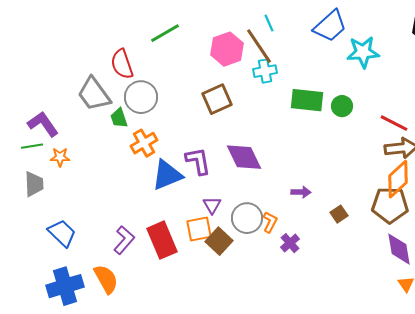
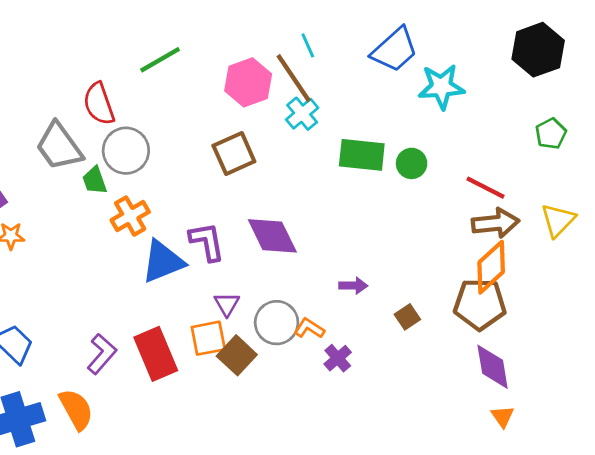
cyan cross: (265, 71) -> (302, 114), turned -30
orange L-shape: (270, 222) -> (309, 328), turned -85

